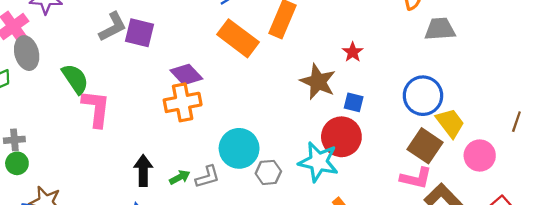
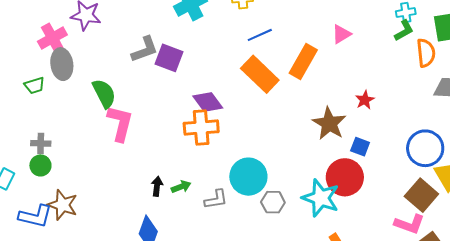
black arrow: (143, 171) -> (157, 186), size x0.7
green arrow: (180, 177) -> (181, 187), moved

